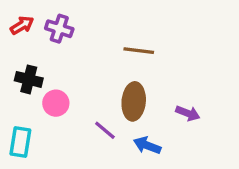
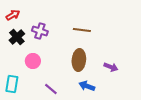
purple cross: (59, 29) -> (40, 31), moved
black cross: (29, 79) -> (17, 37), moved, turned 35
purple line: (105, 130) -> (51, 89), moved

